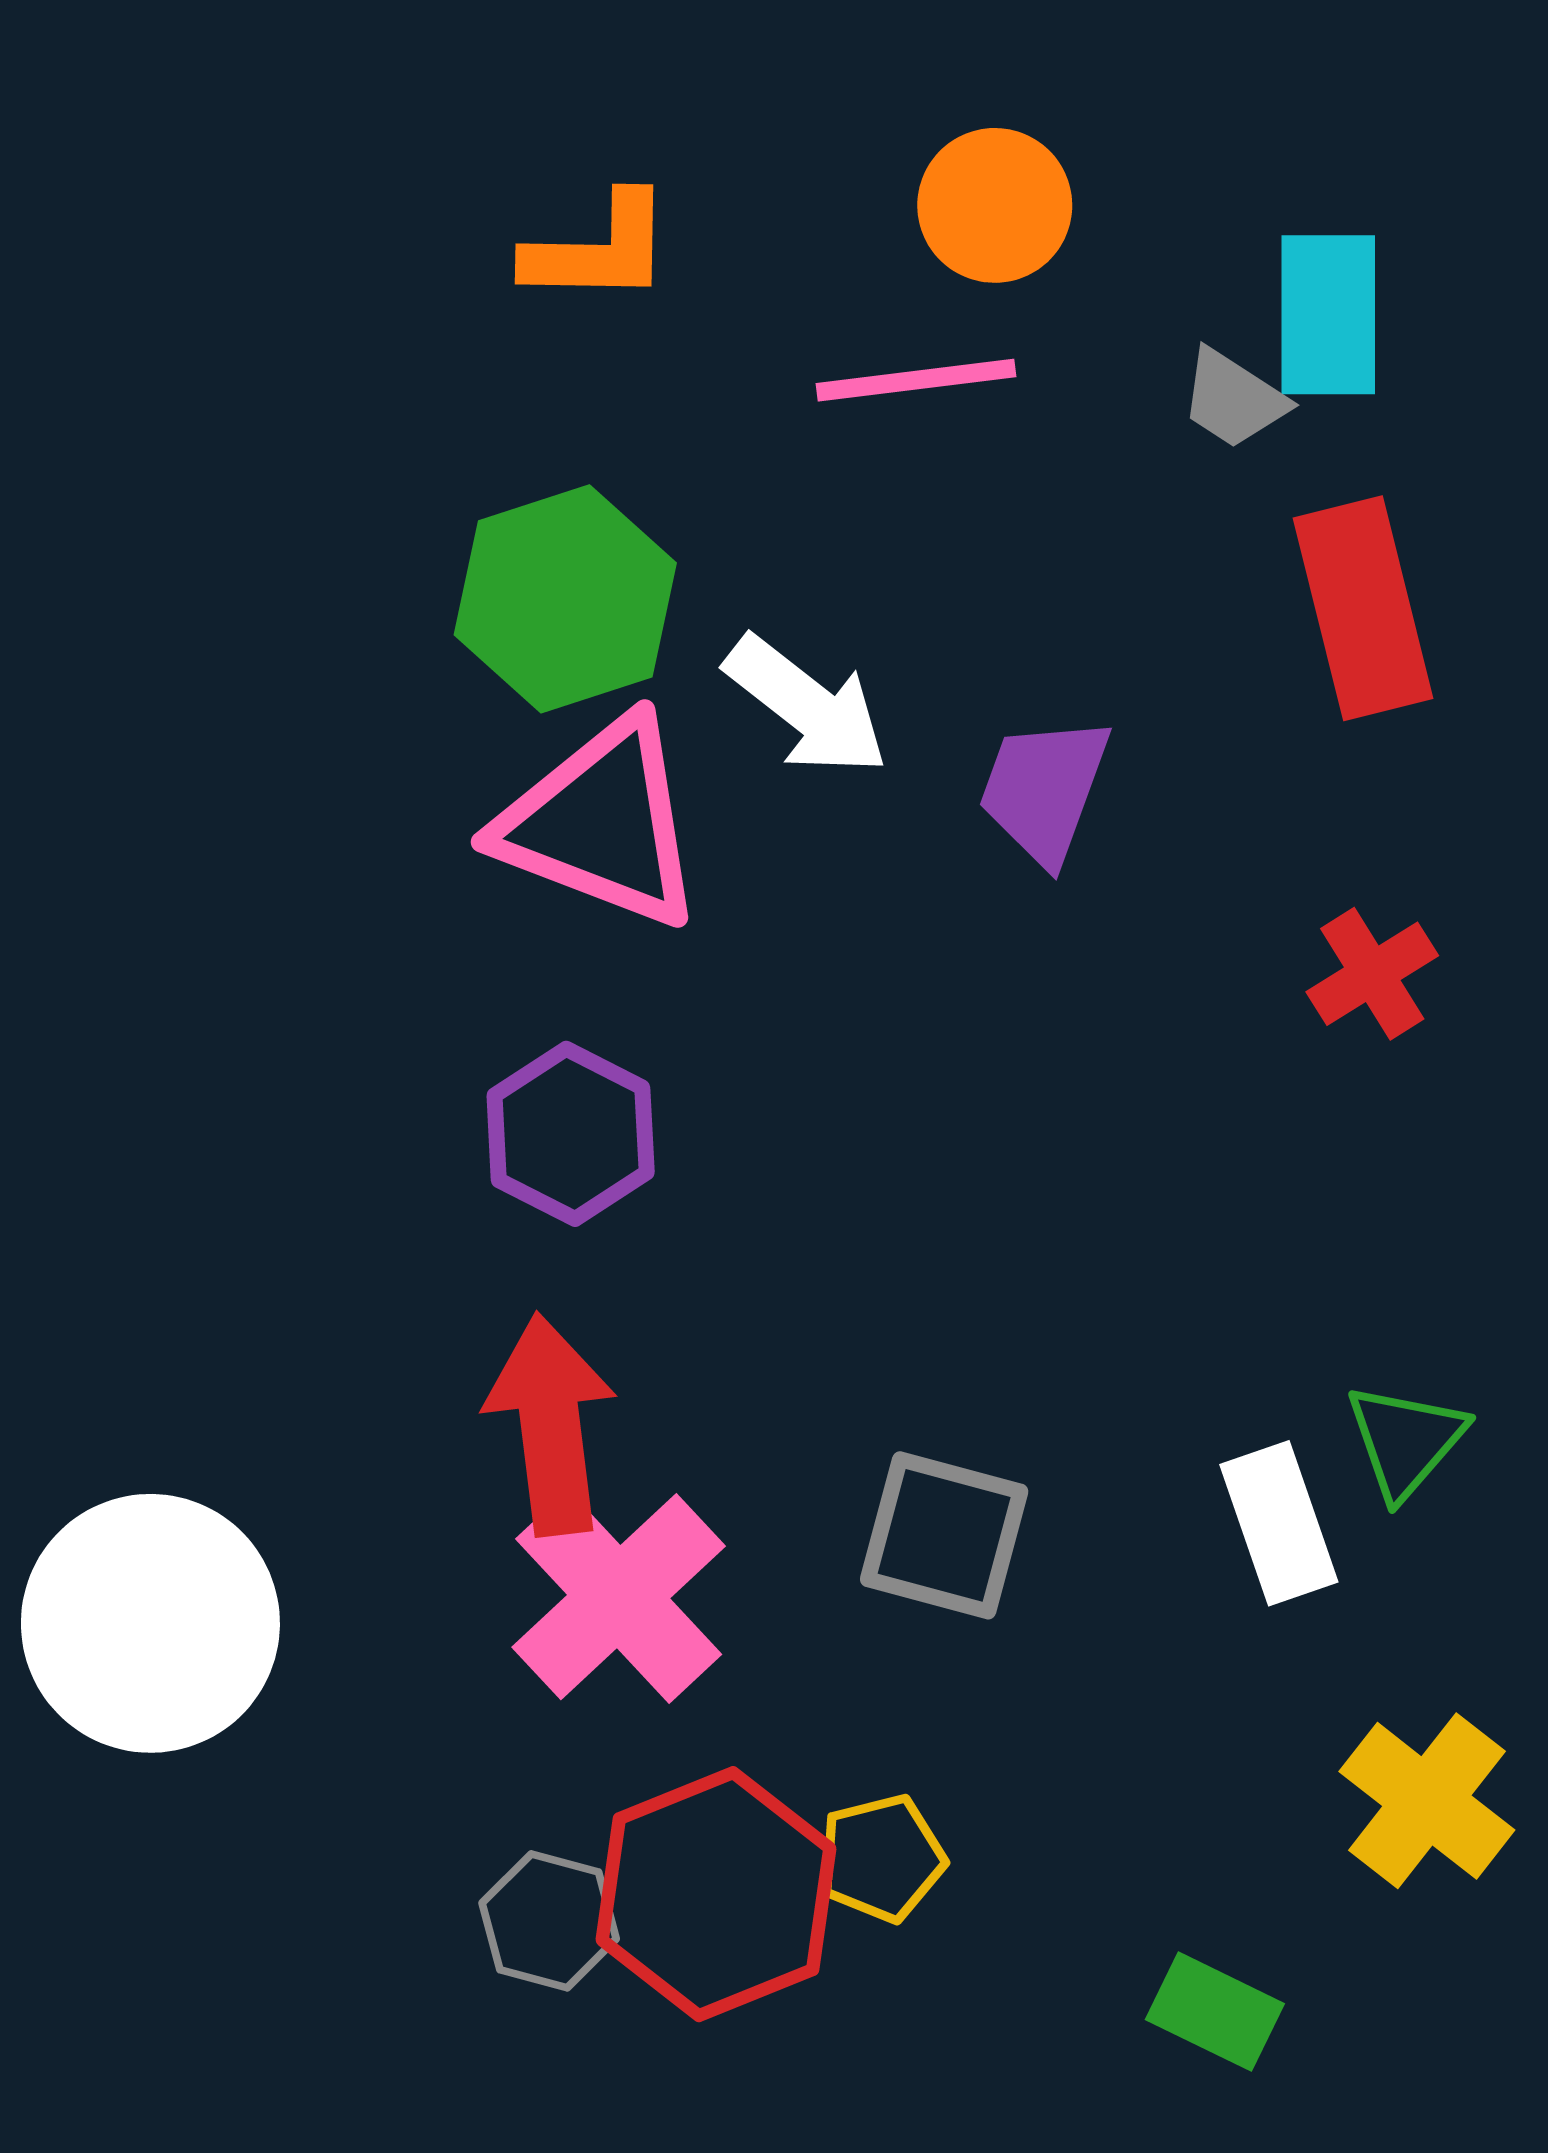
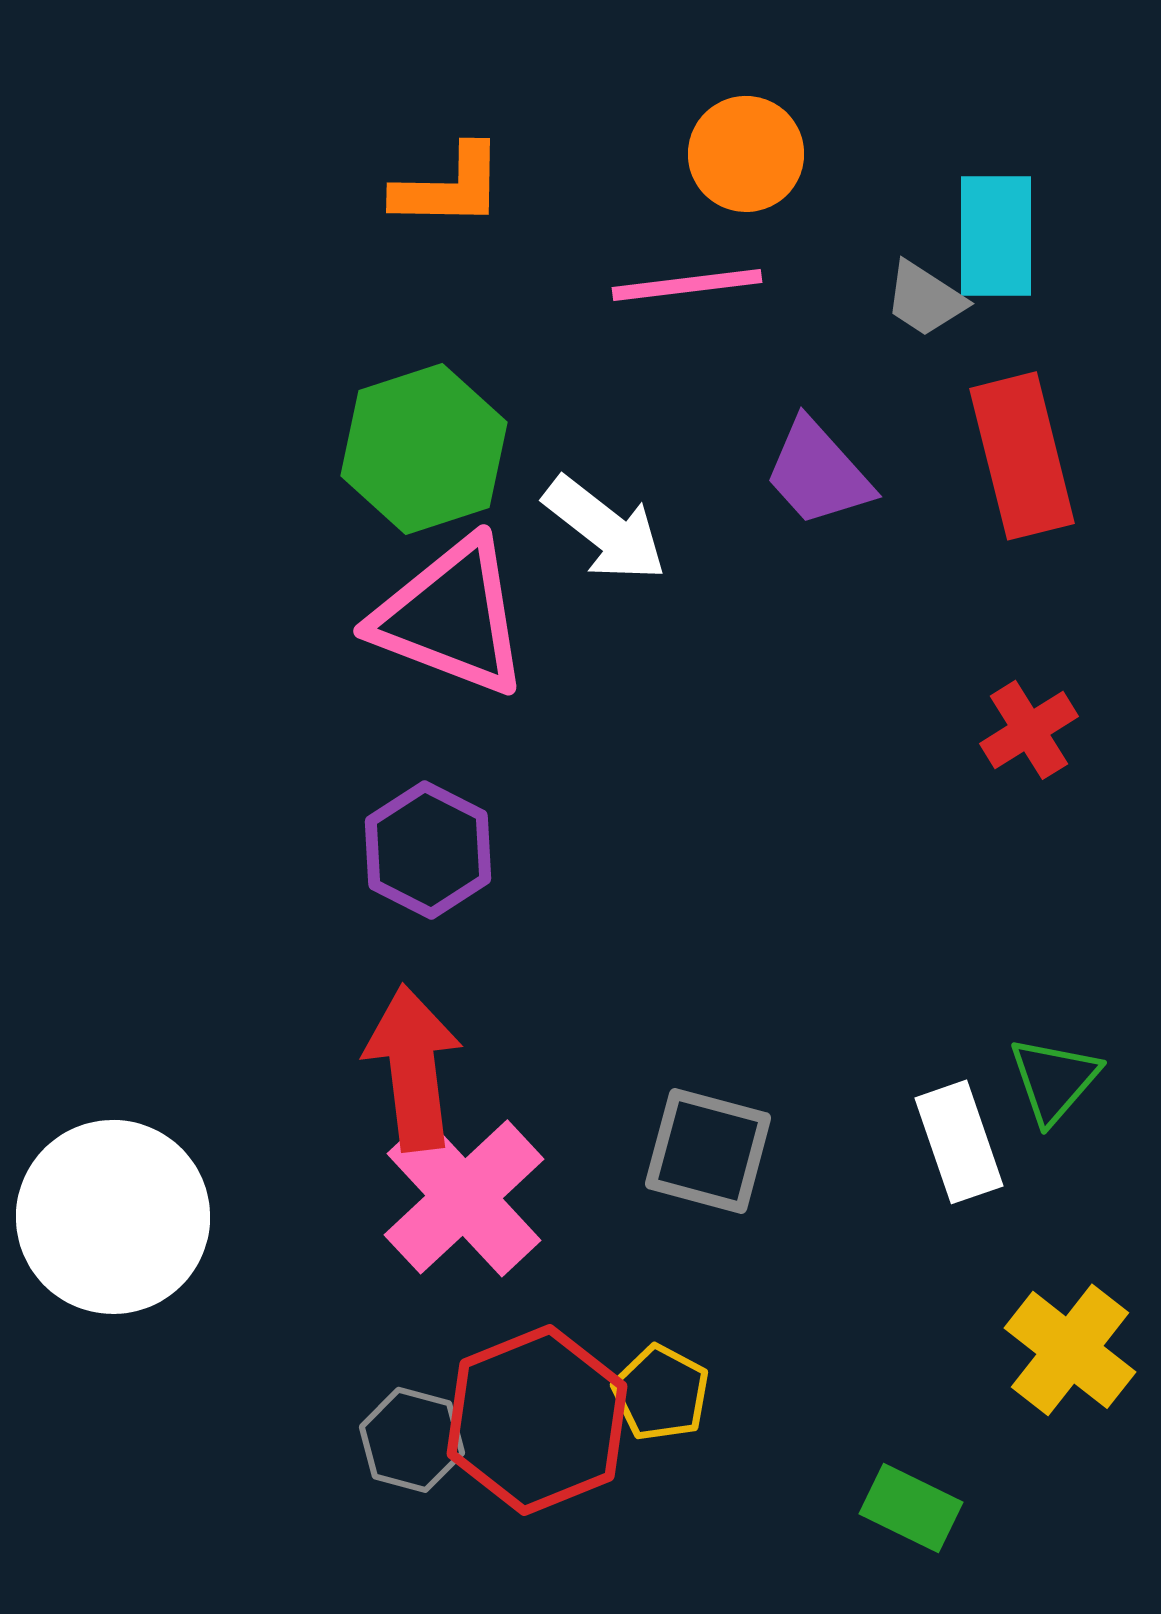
purple trapezoid: (1044, 790) -> (818, 473), moved, turned -62
yellow pentagon: (881, 1858) -> (661, 1393), turned -30

